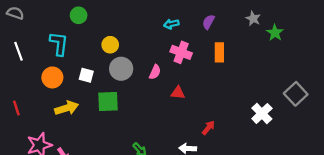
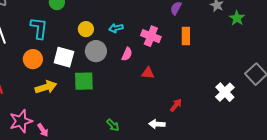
cyan arrow: (171, 24) -> (116, 28), moved
white square: (86, 75) -> (64, 57), size x1.5

